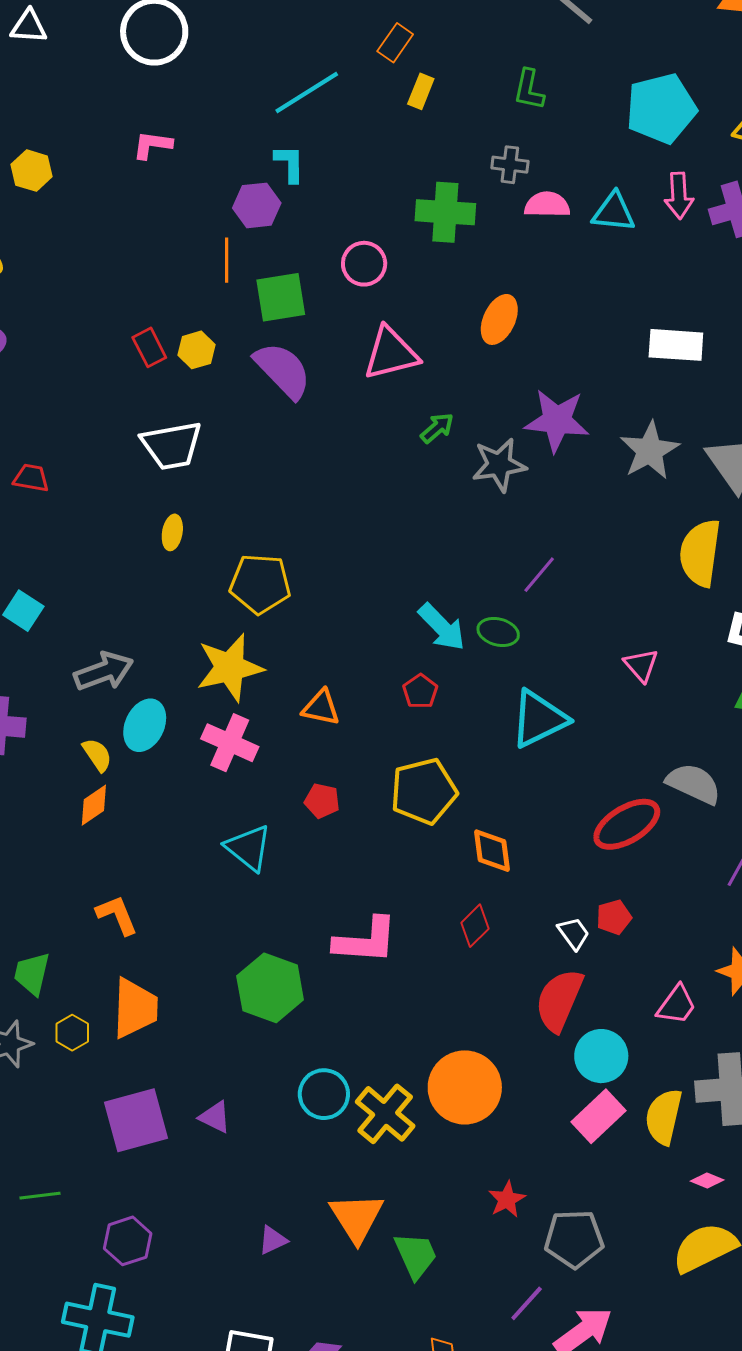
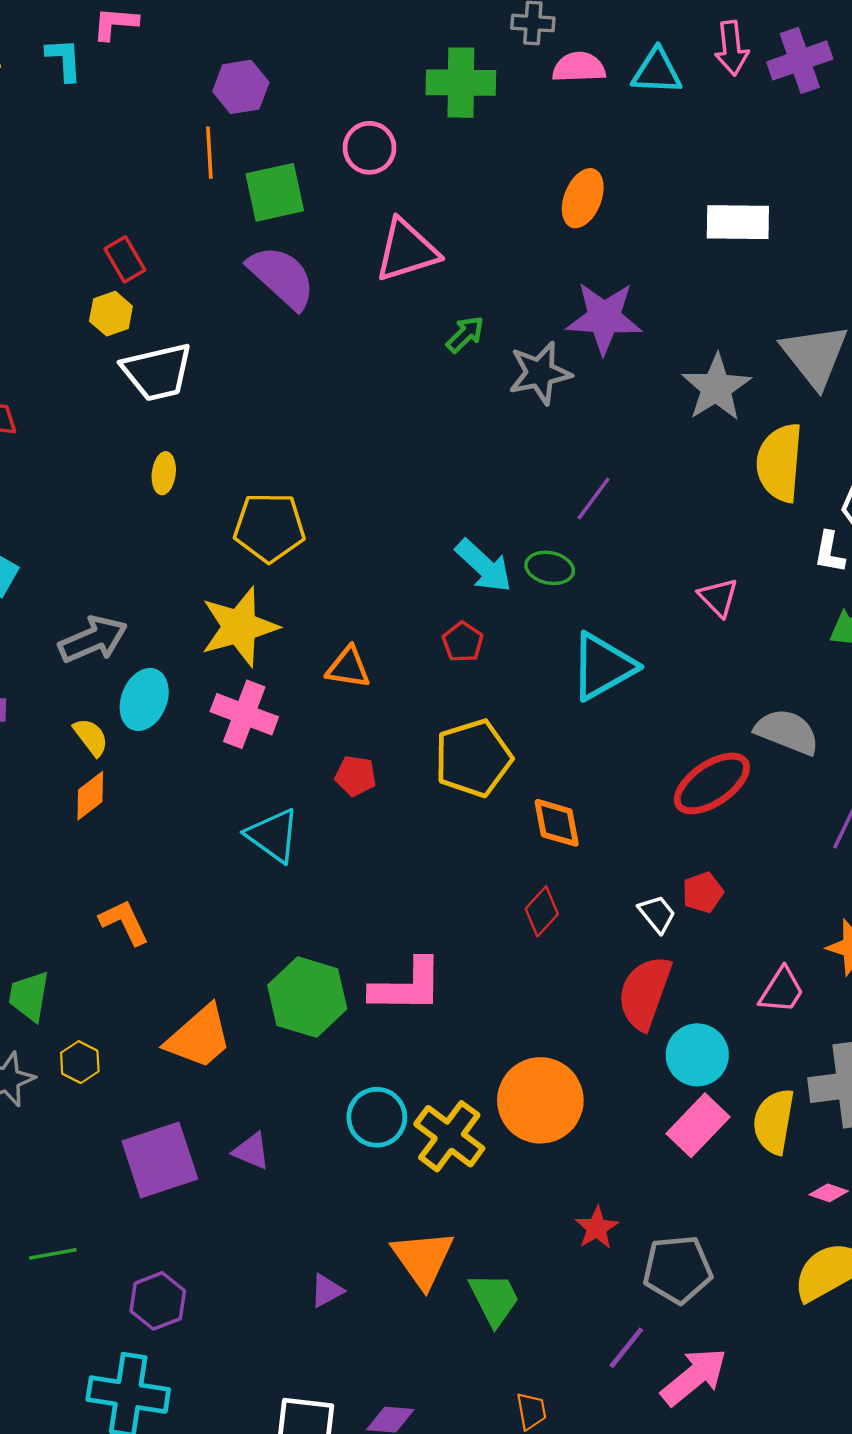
cyan L-shape: (290, 164) -> (64, 60), moved
orange ellipse: (499, 319) -> (583, 198), moved
yellow hexagon: (196, 350) -> (111, 314), moved
gray star: (650, 451) -> (716, 388), moved
pink L-shape: (366, 941) -> (407, 986), moved
orange trapezoid: (135, 1008) -> (199, 1037), moved, turned 50

